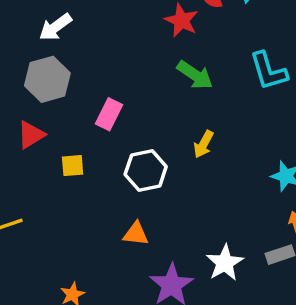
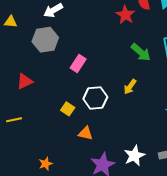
green arrow: (195, 75) -> (141, 52), moved
red triangle: (31, 135) -> (25, 81), moved
yellow square: (73, 166) -> (68, 109), moved, turned 32

